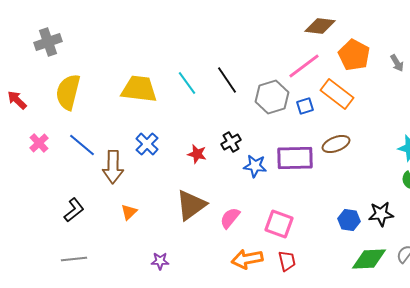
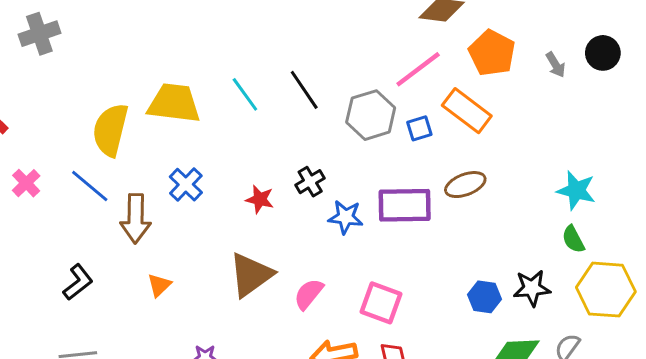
yellow semicircle: (68, 92) -> (110, 130), moved

